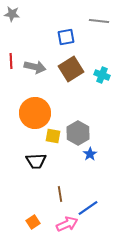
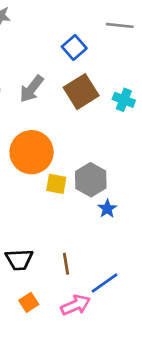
blue square: (66, 37) -> (74, 47), turned -30
gray arrow: (35, 67) -> (32, 89), turned 115
black trapezoid: (36, 161) -> (19, 260), moved

